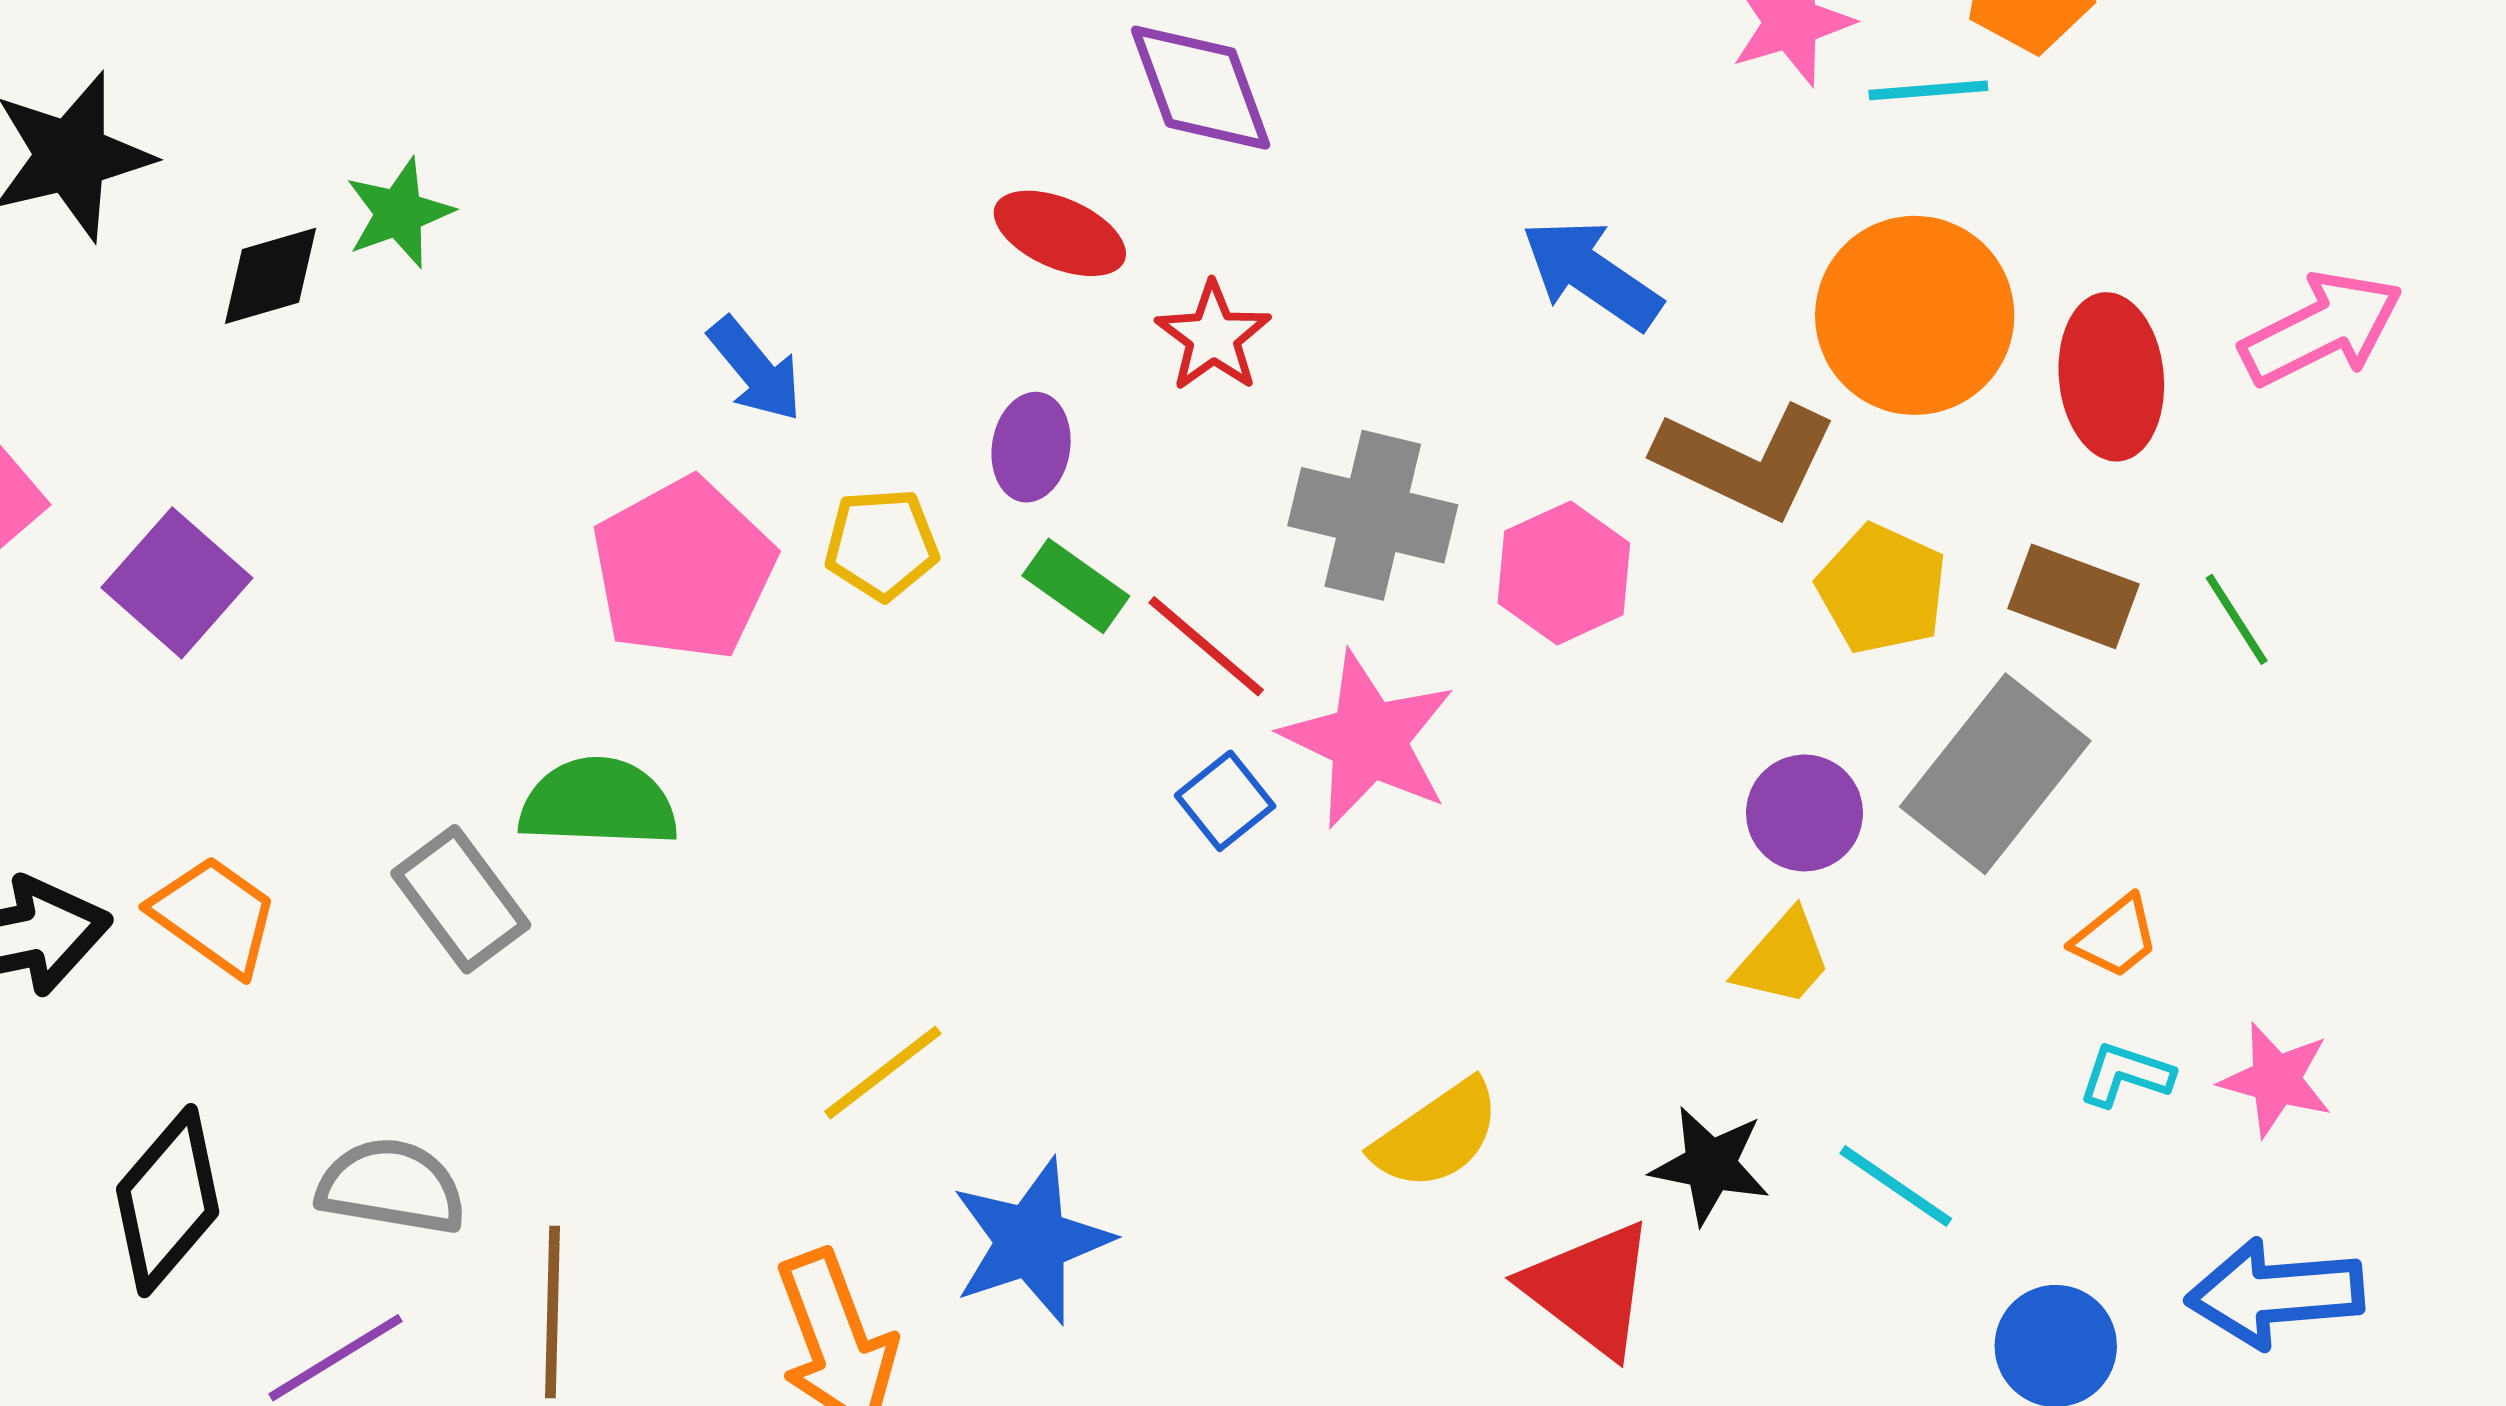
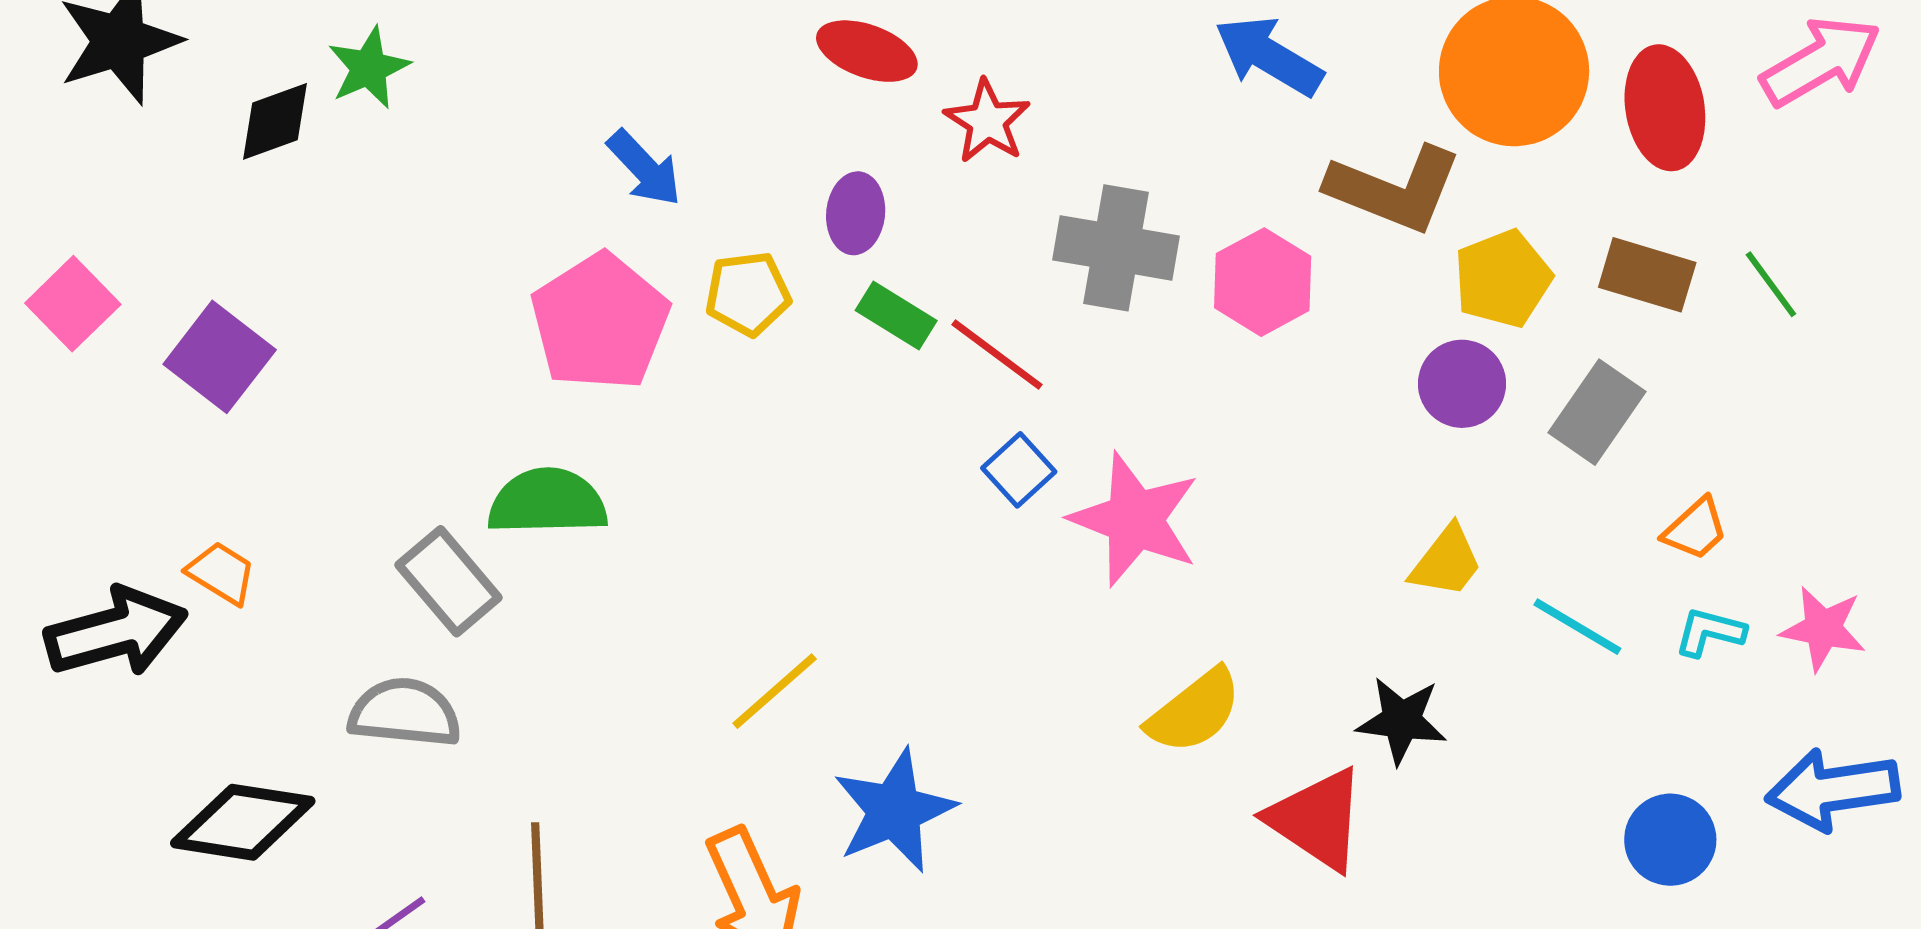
yellow pentagon: (1882, 589) -> (1503, 279), turned 30
pink star: (1368, 740) -> (1135, 519), moved
gray rectangle: (1995, 774) -> (1597, 412), size x0.7
purple circle: (1805, 813) -> (1462, 384), moved
orange trapezoid: (215, 916) -> (221, 573), moved, size x0.7
cyan line: (1896, 1186) -> (1577, 627), moved
gray semicircle: (391, 1187) -> (405, 713), moved
black diamond: (168, 1201) -> (243, 822), turned 62

